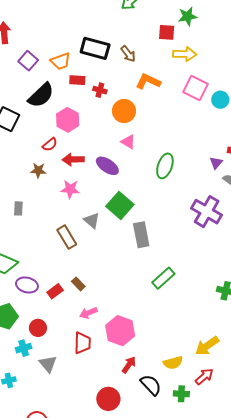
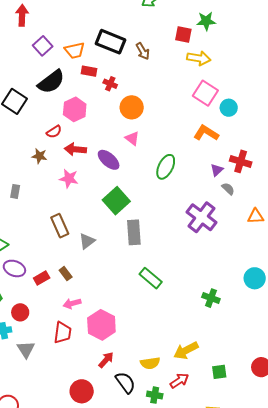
orange L-shape: (148, 81) -> (206, 133), moved
gray triangle: (92, 220) -> (87, 241), moved, turned 36
green rectangle: (163, 278) -> (151, 278), turned 75

